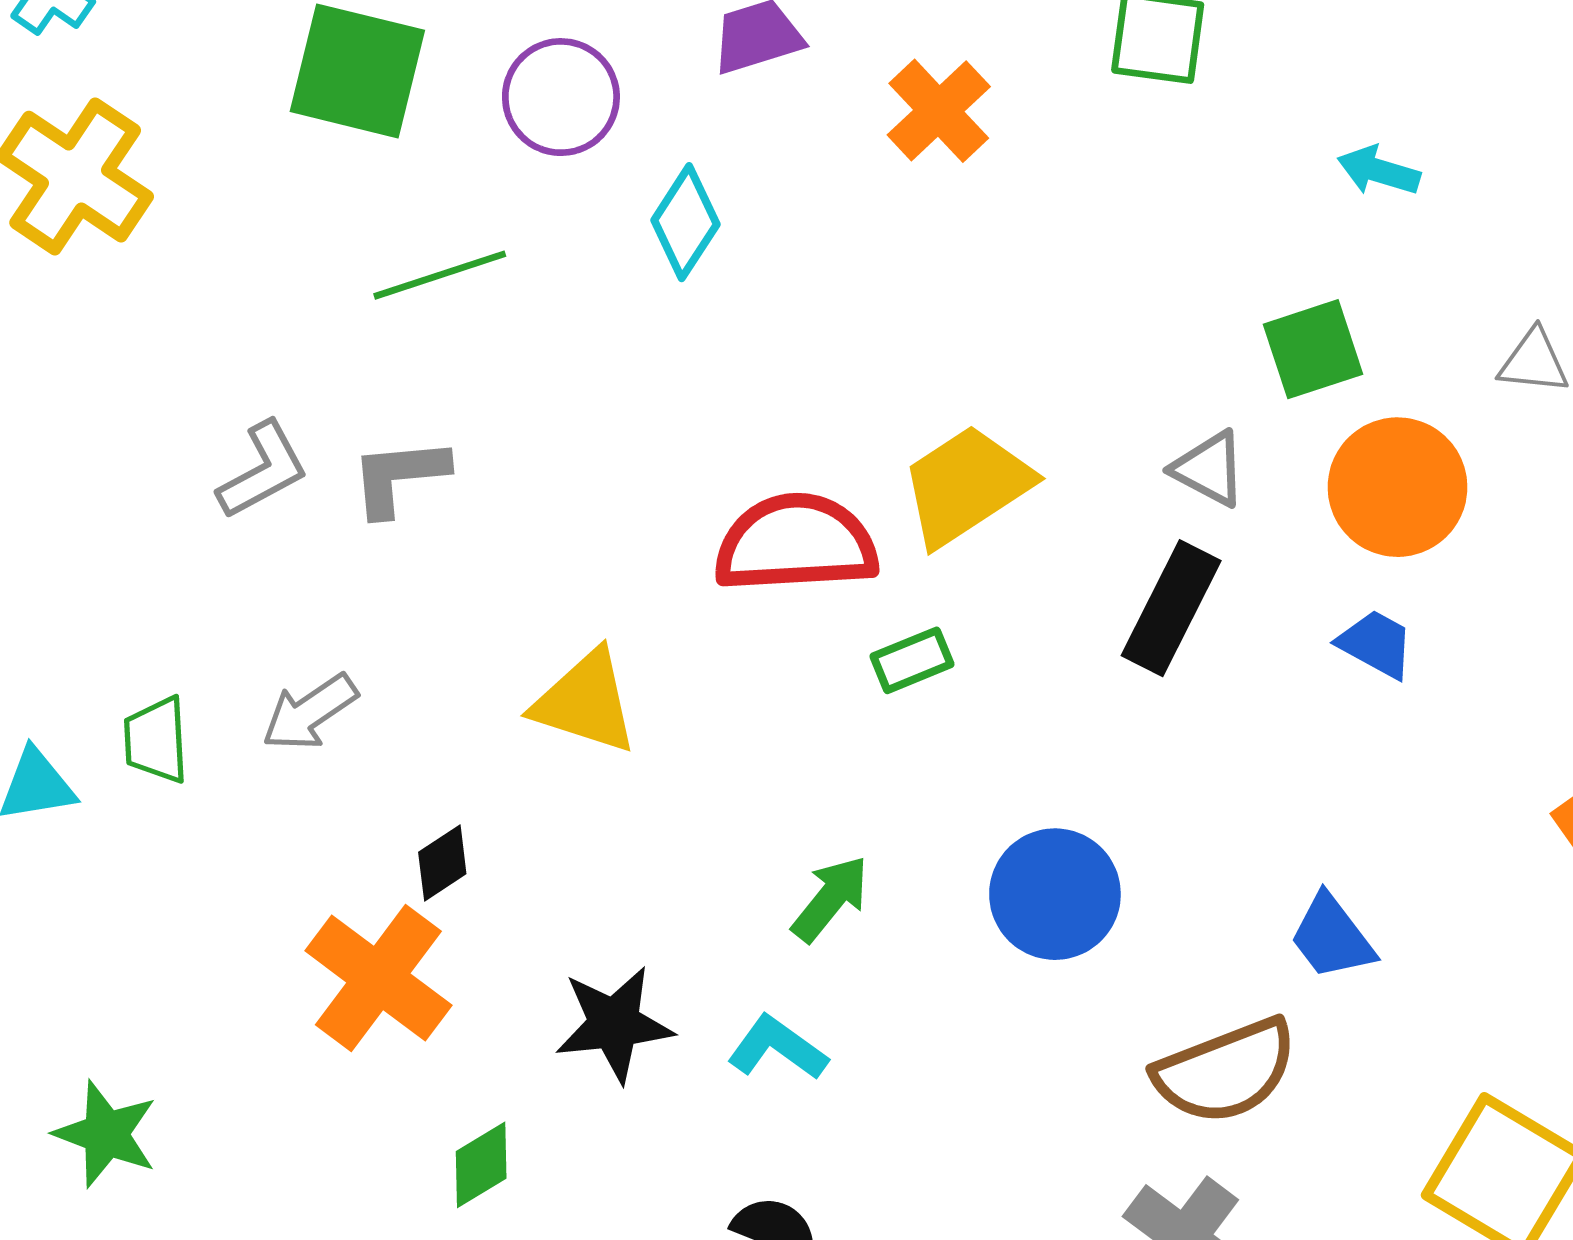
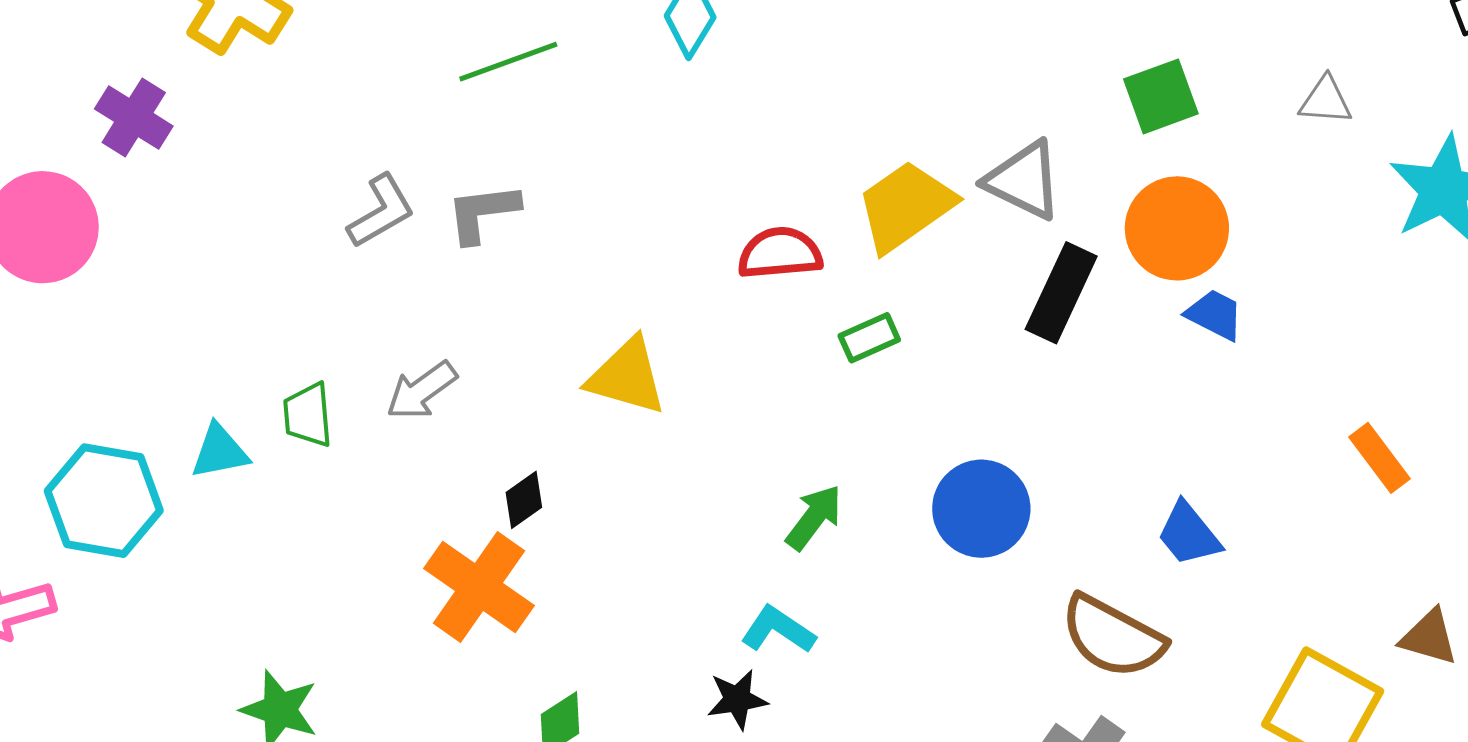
gray triangle: (1209, 469) -> (1024, 180), moved, size x1.4
orange circle: (1398, 487) -> (1177, 228), moved
red semicircle: (796, 543) -> (780, 253), size x0.7
black star: (614, 1024) -> (737, 699), moved, size x0.7
brown semicircle: (1226, 1071) -> (1113, 637), turned 51

